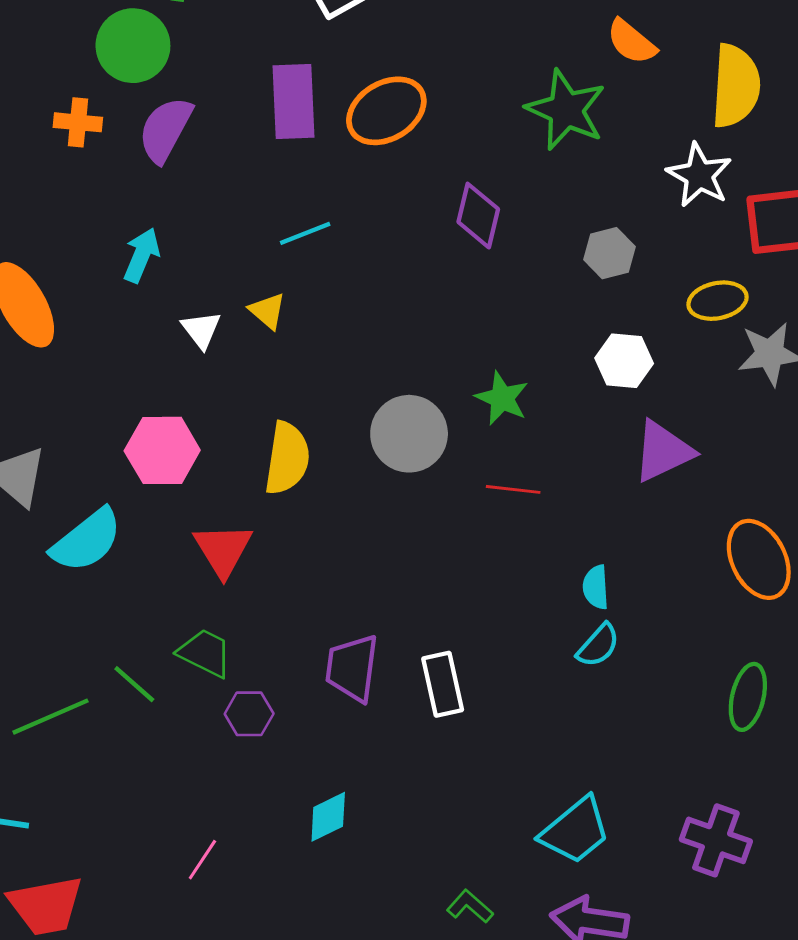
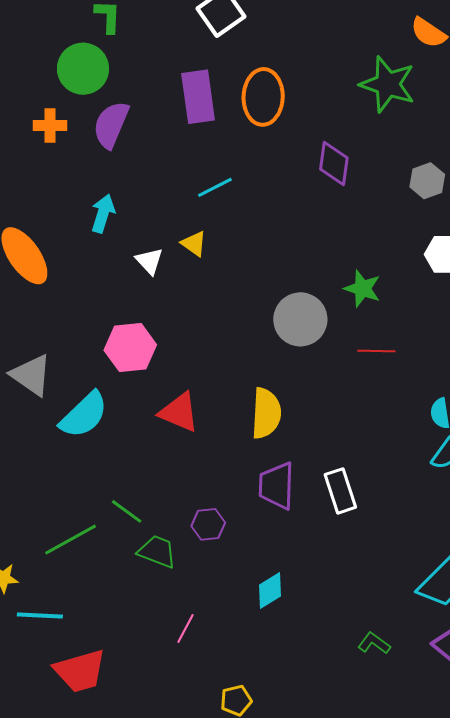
orange ellipse: (386, 111) -> (263, 97), turned -52
yellow semicircle: (287, 458) -> (266, 413), moved
red triangle: (223, 550) -> (179, 412), turned -30
green trapezoid: (205, 653) -> (157, 552), moved

